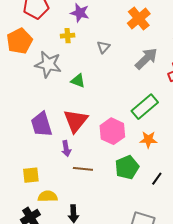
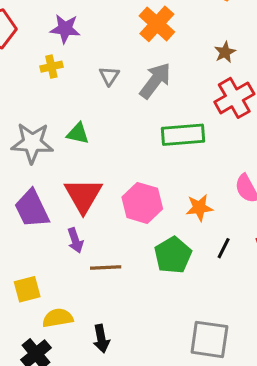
gray arrow: (146, 59) -> (155, 81), moved
gray star: (48, 64) -> (32, 143), moved
green rectangle: (145, 107) -> (183, 135), moved, turned 44
black line: (157, 179) -> (224, 248), moved

